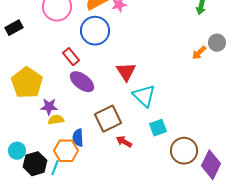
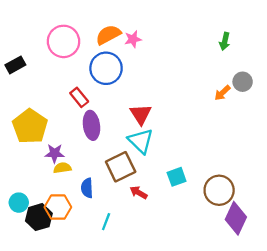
purple ellipse: (82, 82) -> (91, 125), turned 45
cyan triangle: (144, 96) -> (141, 141), moved
orange hexagon: (66, 151) -> (58, 207), moved
brown circle: (184, 151) -> (219, 190), moved
cyan line: (55, 168) -> (106, 222), moved

